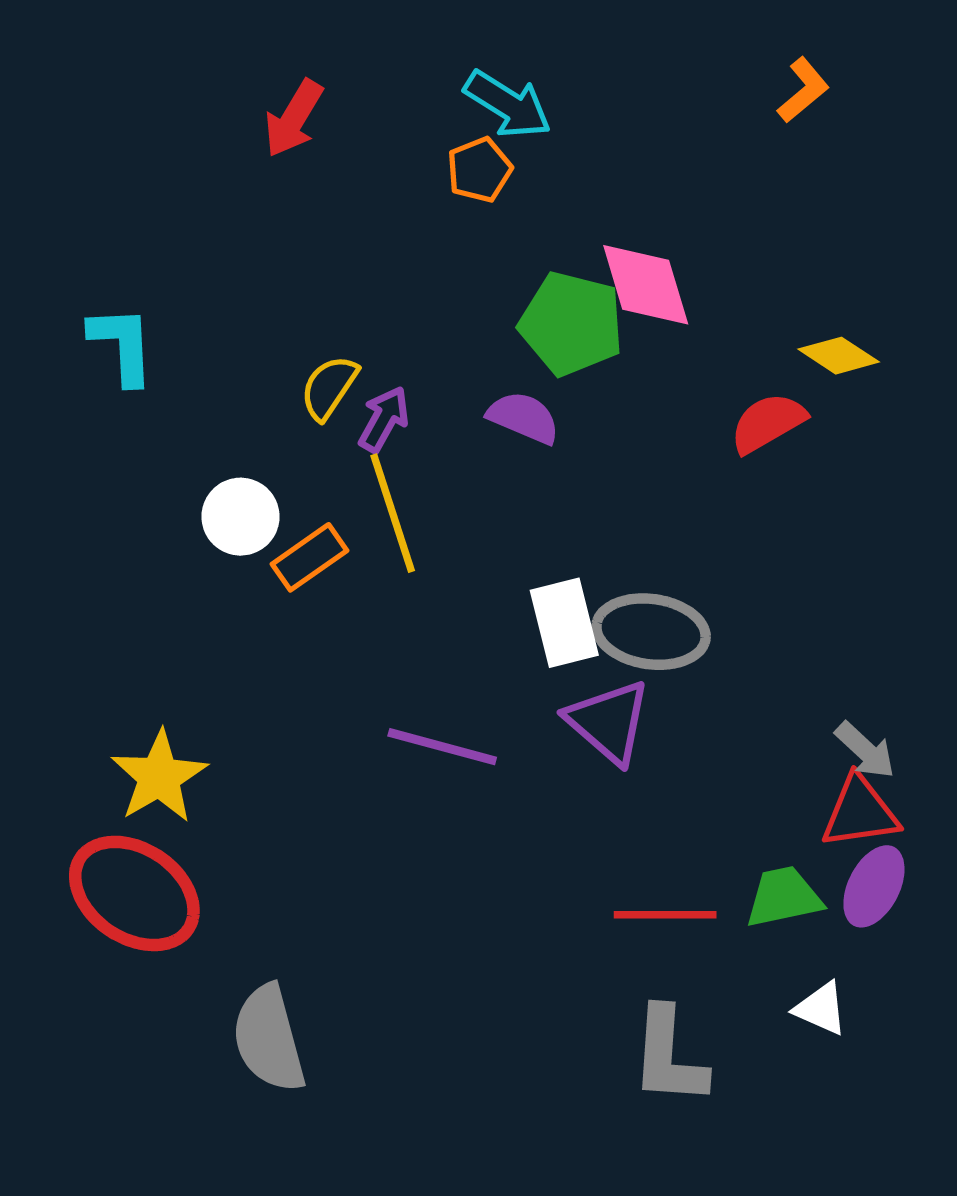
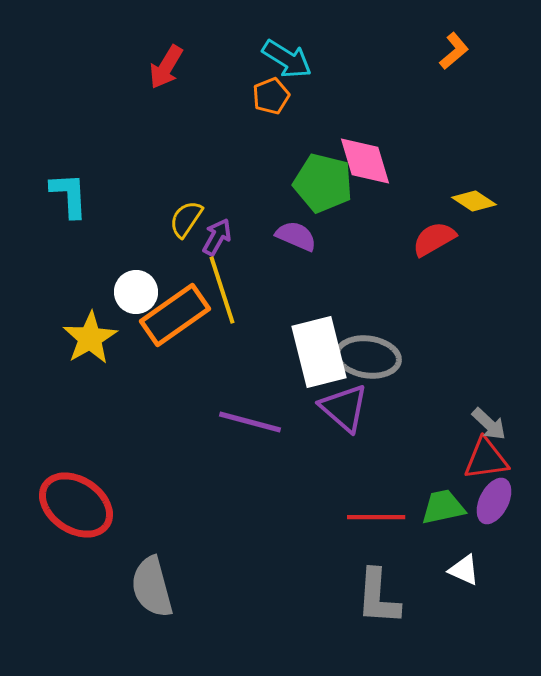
orange rectangle: (310, 557) -> (175, 315), size x1.6
white rectangle: (564, 623) -> (319, 352), size x1.4
yellow star: (159, 777) -> (90, 338), moved

